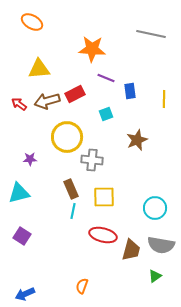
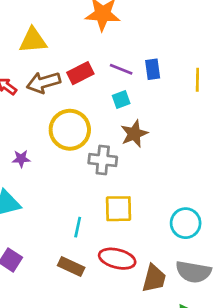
purple line: (106, 78) -> (121, 69), moved
brown star: (137, 140) -> (134, 134), moved
brown rectangle: (71, 189) -> (71, 267), moved, turned -42

